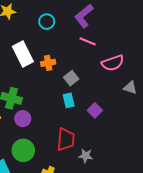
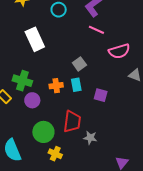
orange cross: (48, 63) -> (56, 86), moved
purple square: (95, 110) -> (101, 95), turned -32
green circle: (23, 150) -> (43, 132), moved

